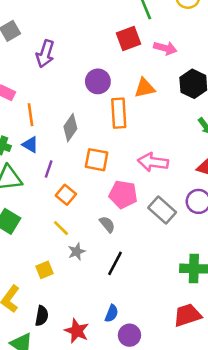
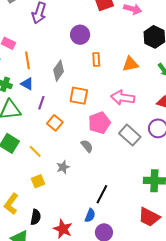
orange triangle: (145, 88) -> (130, 64), moved
orange rectangle: (119, 113) -> (96, 59), size x0.6
pink pentagon: (123, 194) -> (99, 123), turned -30
yellow line: (61, 228) -> (35, 151), moved
black line: (115, 263) -> (102, 194), moved
red trapezoid: (187, 315) -> (149, 217), turned -135

